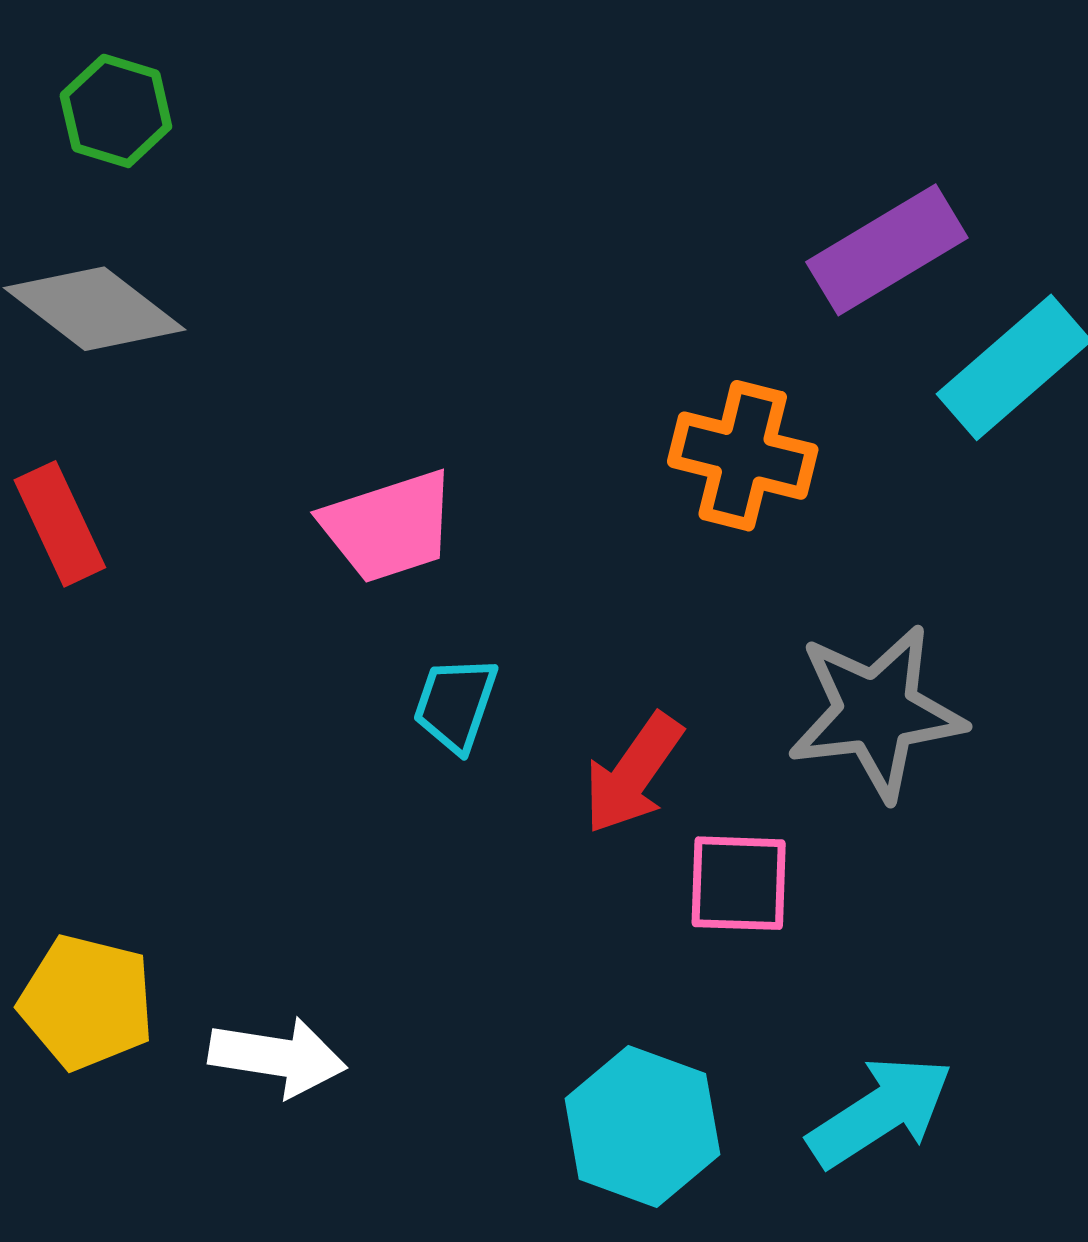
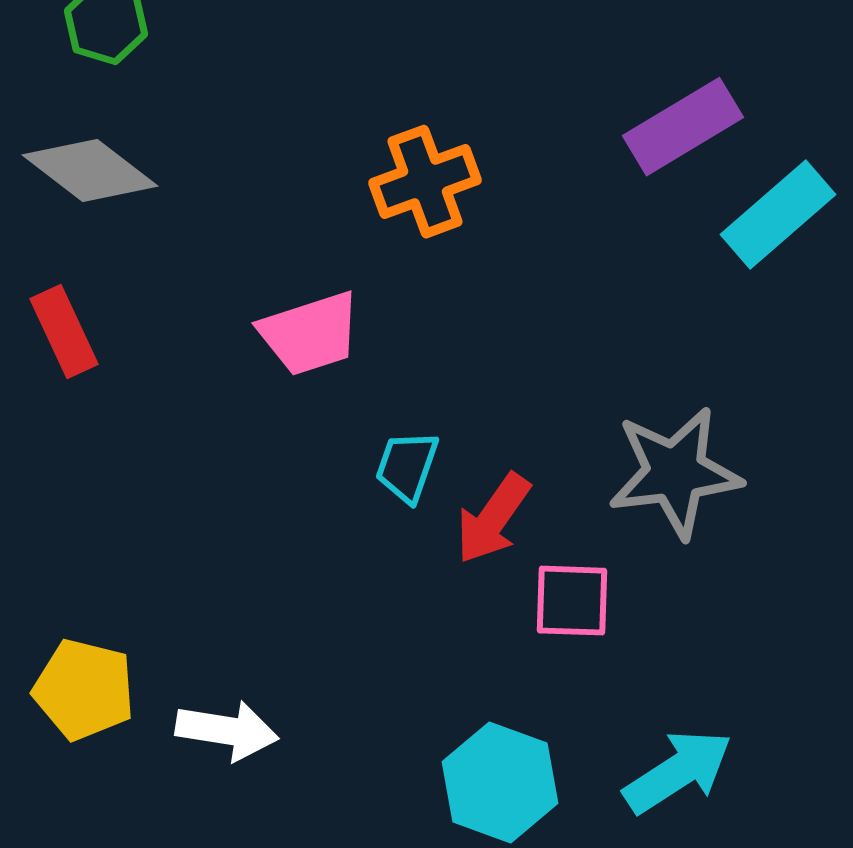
orange cross: (743, 456) -> (425, 182), moved, turned -34
cyan trapezoid: (455, 704) -> (407, 467), moved

